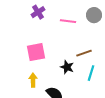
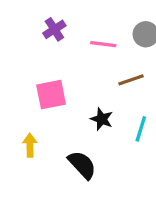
brown line: (84, 53) -> (131, 80), moved
yellow arrow: (33, 80) -> (30, 145), moved

